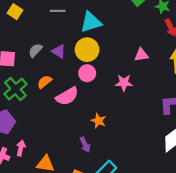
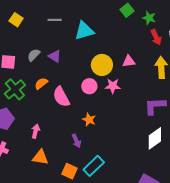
yellow circle: (87, 50) -> (102, 65), moved
pink circle: (87, 73) -> (89, 86), moved
pink semicircle: (67, 96) -> (61, 97), turned 90
pink arrow: (21, 148) -> (35, 131), moved

